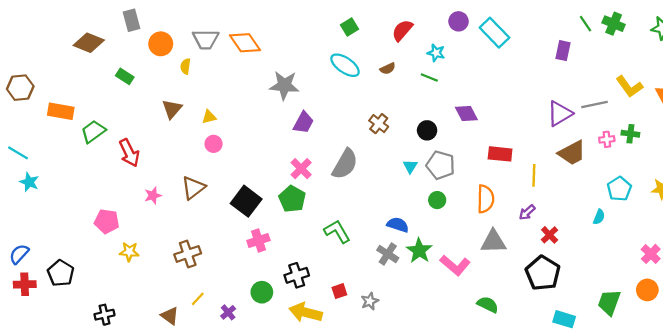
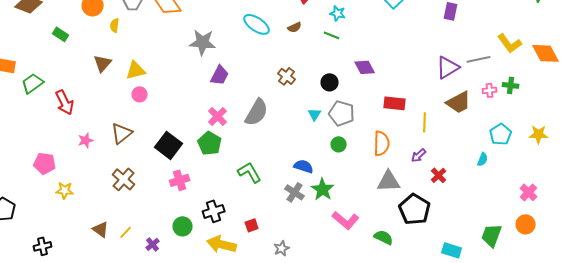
yellow triangle: (209, 117) -> (136, 70), size x1.5
brown cross: (188, 254) -> (124, 179), moved, turned -30
pink L-shape: (455, 265) -> (346, 220), moved
black pentagon: (543, 273) -> (415, 209), moved
gray star: (370, 301) -> (282, 248), moved
brown triangle: (170, 316) -> (101, 229), moved

